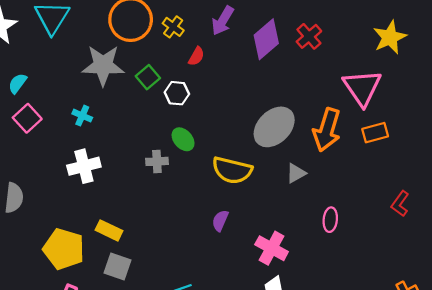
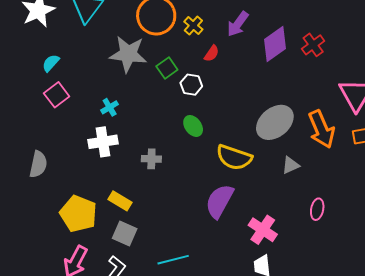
cyan cross: (82, 116) -> (110, 107), moved, turned 30
orange arrow: (327, 130) -> (321, 129), turned -45
gray cross: (157, 161) -> (151, 159), moved
purple semicircle: (220, 221) -> (219, 201), size x1.8

